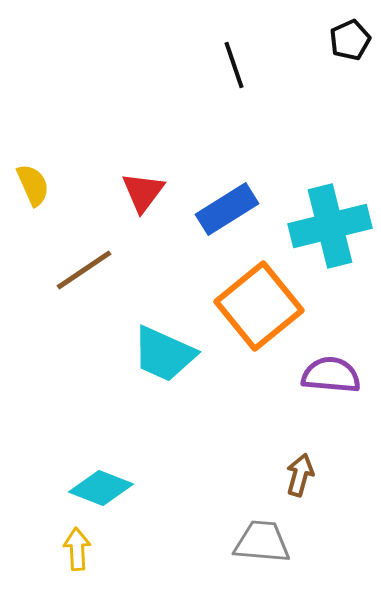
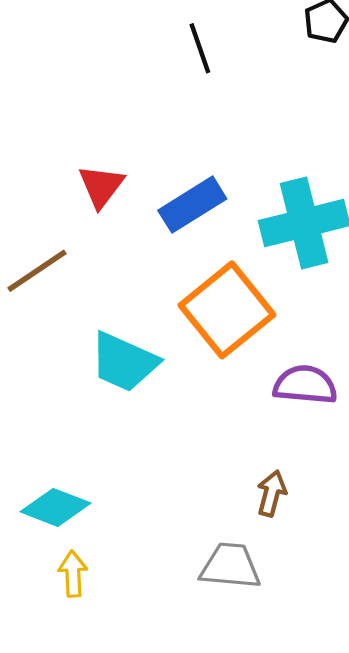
yellow arrow: (77, 549) -> (73, 574), moved

